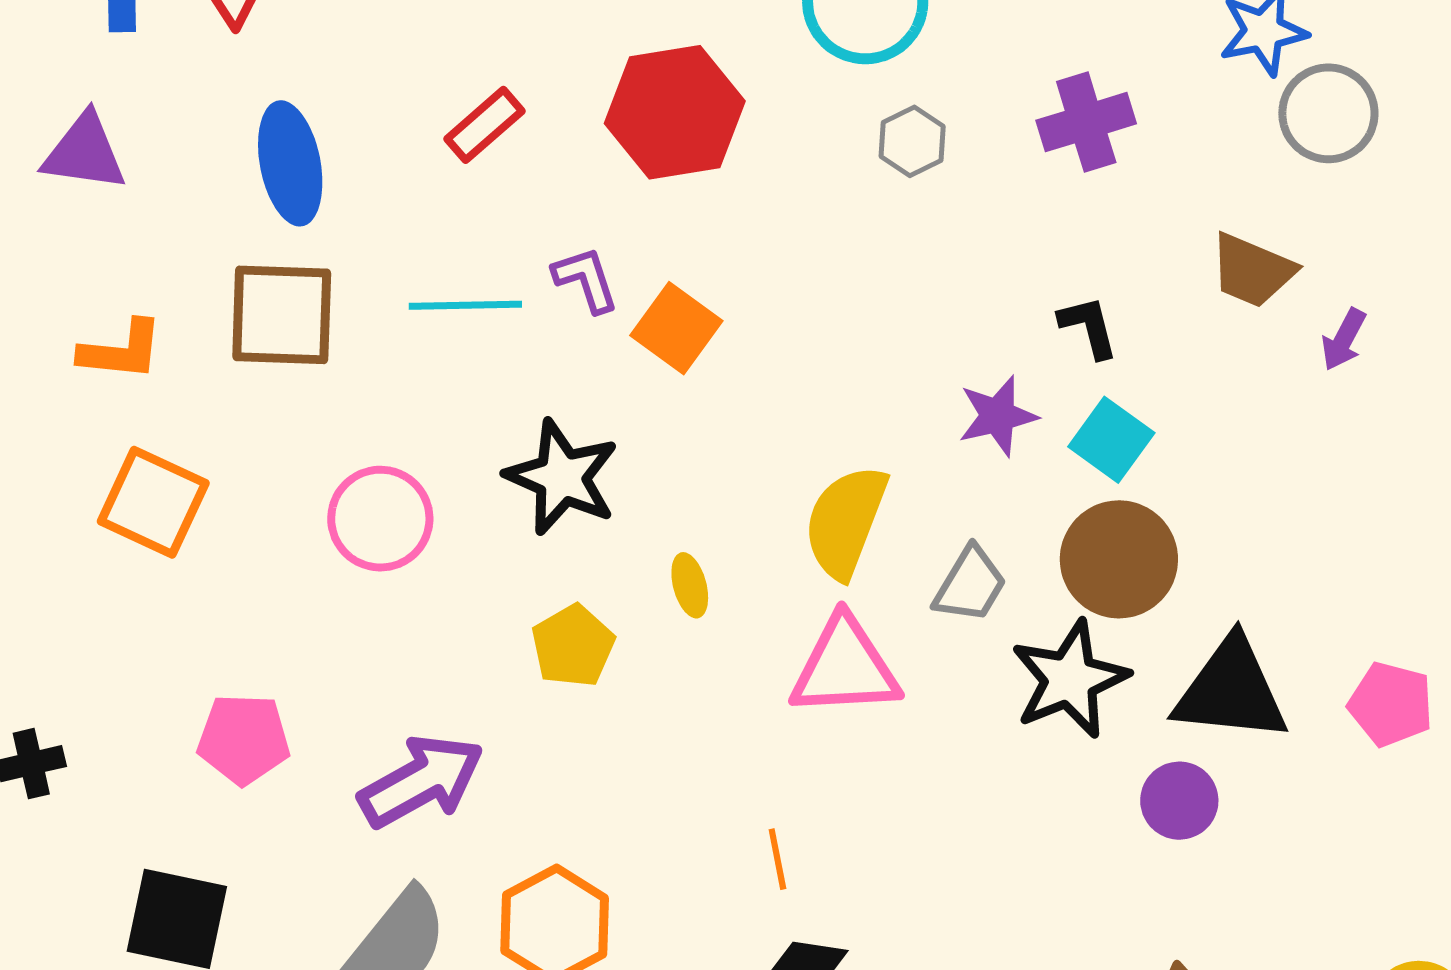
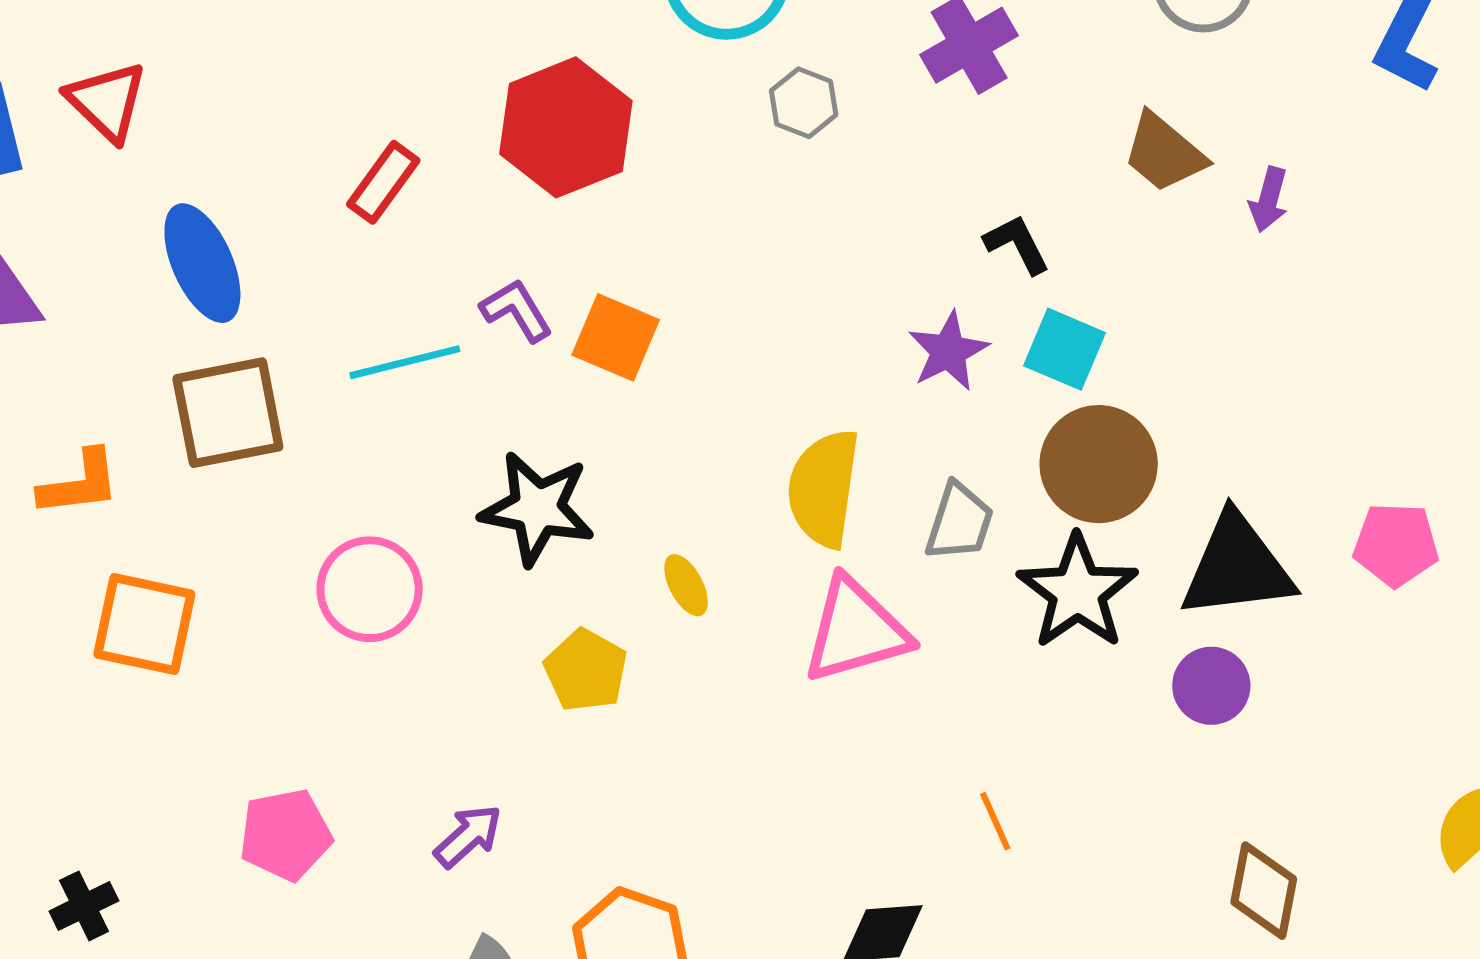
brown trapezoid: (1252, 271) -> (1164, 153), turned 30
purple arrow: (421, 781) -> (468, 836), size x0.6
orange line: (777, 859) -> (995, 821), moved

